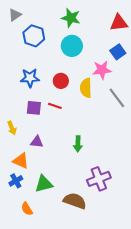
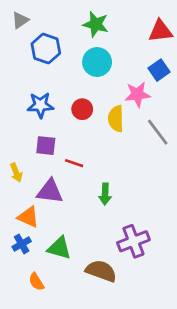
red line: (55, 106) -> (74, 163), moved
purple triangle: (37, 142) -> (50, 191), size x1.5
green triangle: (44, 184) -> (59, 248), turned 30

